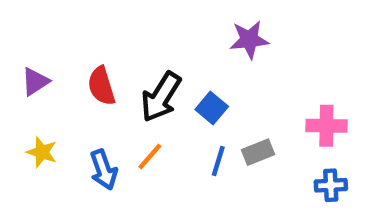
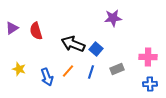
purple triangle: (35, 82) -> (12, 28), moved
red semicircle: (101, 86) -> (36, 31), moved
black arrow: (161, 97) -> (73, 44), turned 80
blue line: (218, 161) -> (91, 72), moved

